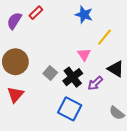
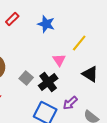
blue star: (84, 15) -> (46, 24), moved
purple arrow: (95, 83) -> (70, 103), moved

